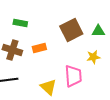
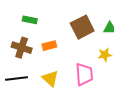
yellow triangle: (48, 87) -> (50, 78), moved

